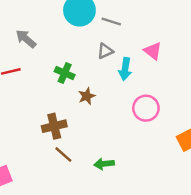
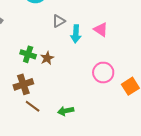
pink triangle: (153, 51) -> (101, 30), moved
green cross: (65, 73) -> (28, 54), moved
pink circle: (146, 108) -> (103, 73), moved

